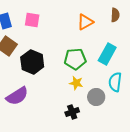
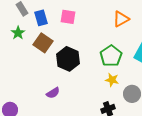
green pentagon: (75, 59) -> (111, 56), turned -30
purple semicircle: (17, 96) -> (53, 93), size x0.6

